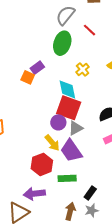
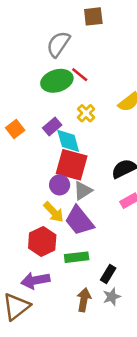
red line: (90, 30) -> (80, 75), moved
green ellipse: (62, 43) -> (57, 81), turned 60
purple rectangle: (37, 68) -> (52, 126), moved
orange square: (28, 77) -> (15, 129), turned 32

